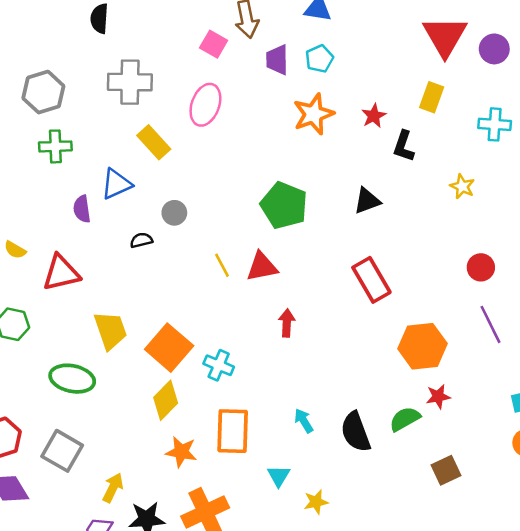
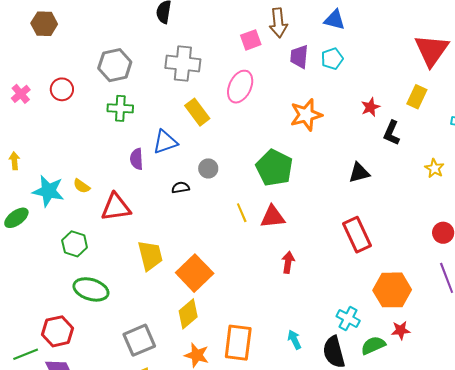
pink square: (214, 44) -> (251, 40), turned 35
orange star: (313, 114) -> (306, 115), moved
green pentagon: (284, 205) -> (274, 168), moved
cyan cross: (219, 365) -> (348, 318), moved
green ellipse: (72, 379) -> (91, 289), moved
gray square: (62, 451) -> (139, 340), moved, turned 32

